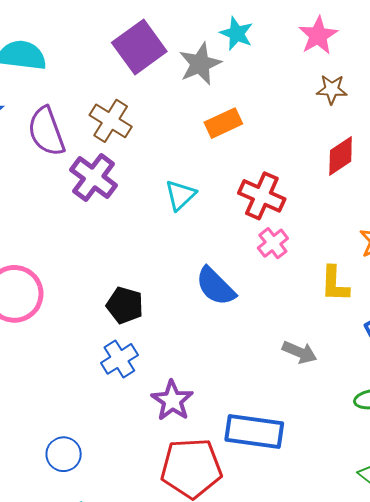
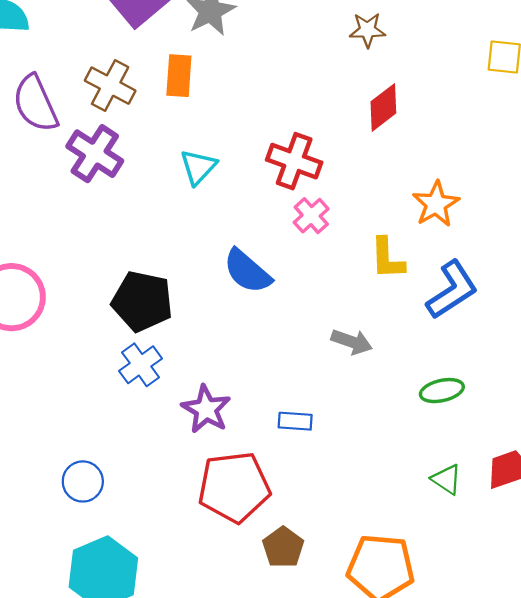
orange rectangle: (223, 123) -> (179, 76), moved, turned -57
black pentagon: (125, 305) -> (142, 301), size x1.4
blue rectangle: (254, 431) -> (295, 421), moved, size x0.5

